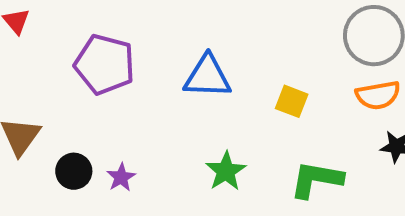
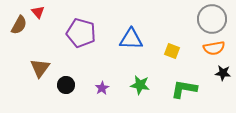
green star: (226, 171) -> (140, 85), turned -30
purple star: (121, 177) -> (102, 88), moved

